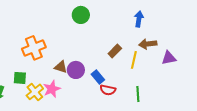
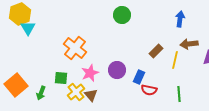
orange cross: (34, 48) -> (75, 48), turned -30
brown triangle: (61, 67) -> (91, 95), moved, turned 32
blue rectangle: (98, 77) -> (139, 77), turned 64
pink star: (52, 89) -> (90, 73), moved

